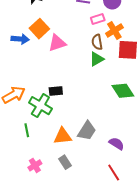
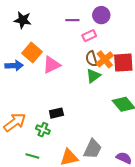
orange cross: (114, 30) -> (105, 59), moved
green cross: (40, 106) -> (43, 130), size x0.6
green line: (27, 130) -> (32, 156), turned -56

